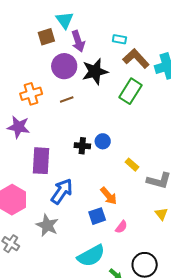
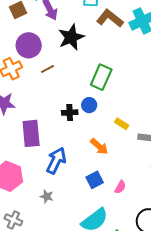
purple circle: (64, 66) -> (29, 45), moved
green rectangle: (131, 91) -> (101, 77), moved
orange arrow: (109, 196) -> (99, 146), moved
gray star: (47, 225) -> (47, 196), size x0.6

